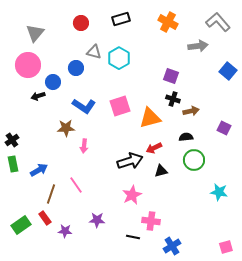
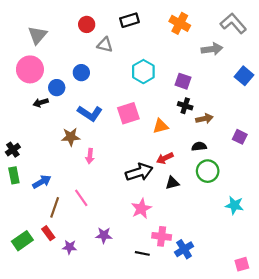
gray triangle: (94, 52) -> (105, 45), moved
cyan hexagon: (119, 58) -> (143, 72), moved
orange triangle: (150, 118) -> (161, 126), size x0.7
blue cross: (172, 246) -> (184, 249), moved

